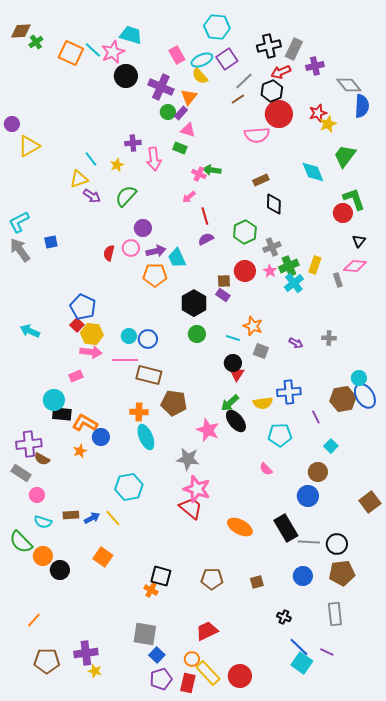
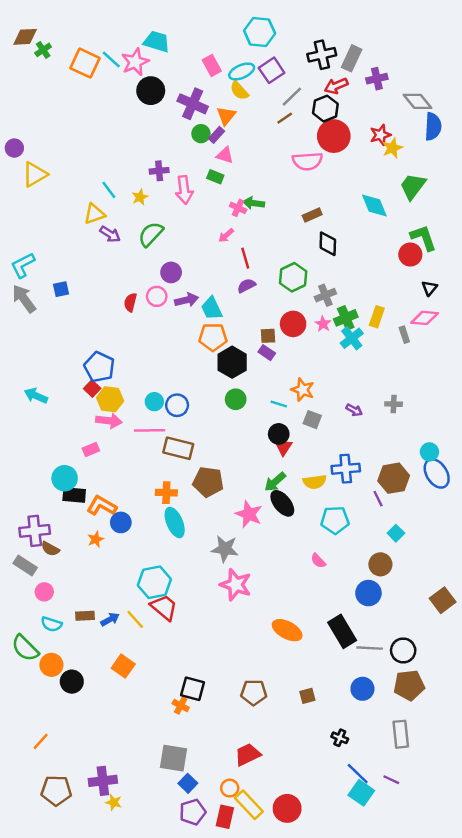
orange pentagon: (155, 275) -> (213, 337), moved
brown hexagon: (343, 399) -> (394, 478), moved
red trapezoid: (191, 508) -> (164, 607), moved

